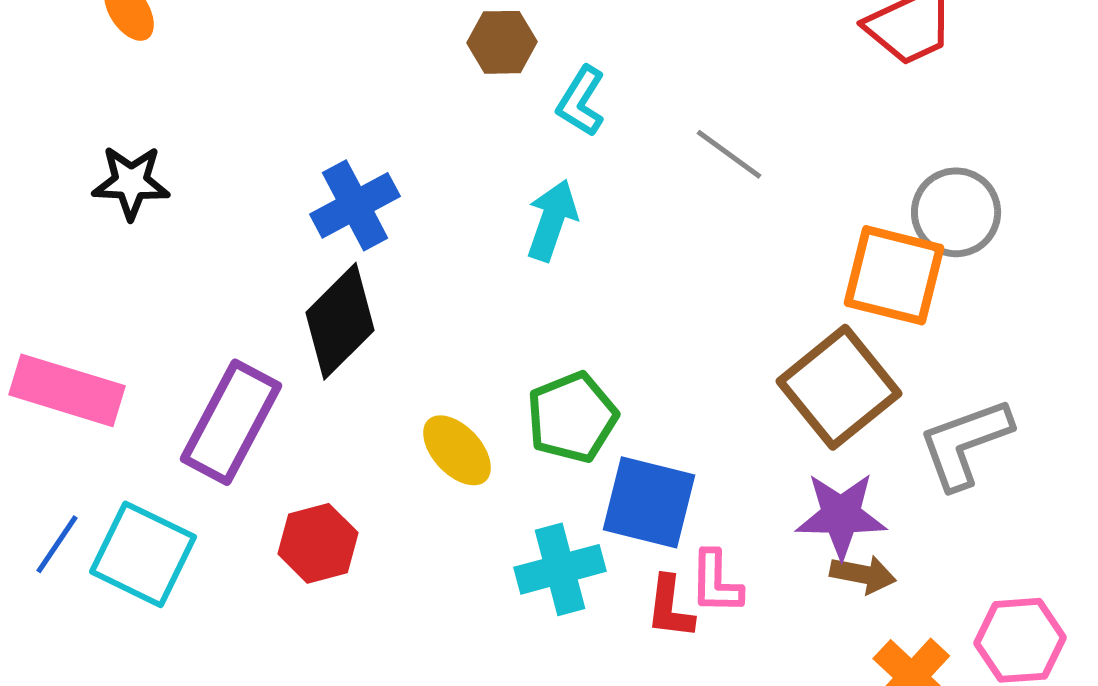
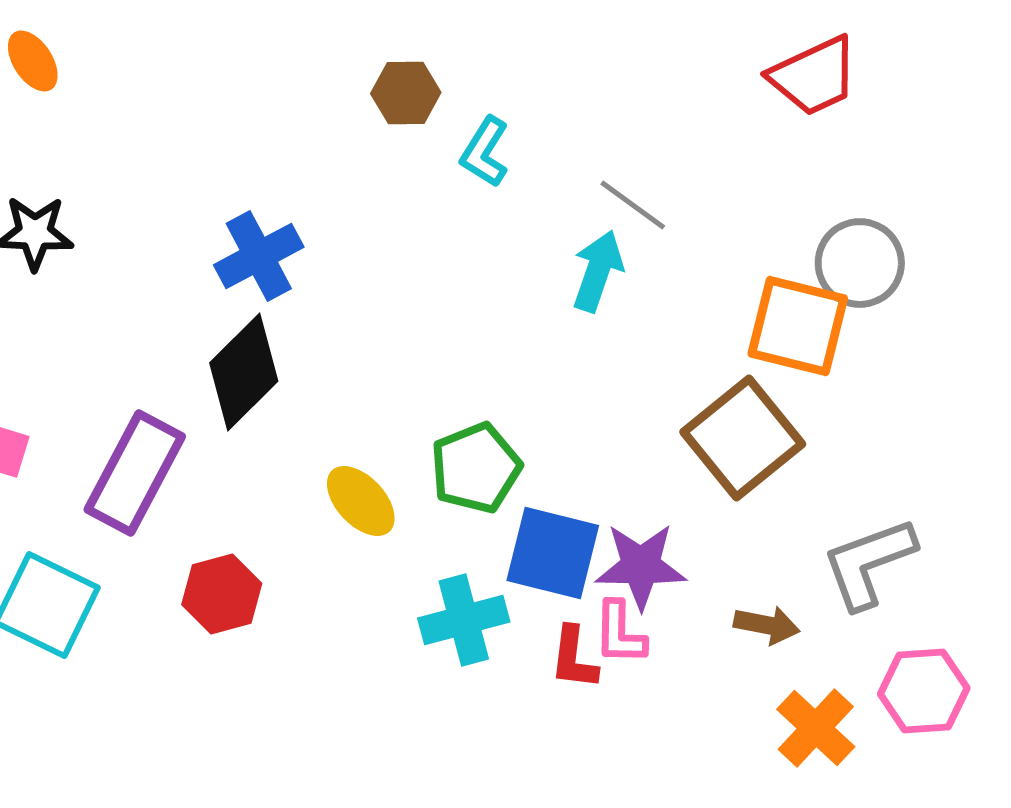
cyan arrow: (552, 220) -> (598, 271), moved
gray L-shape: (965, 443) -> (869, 563), moved
purple star: (841, 515) -> (641, 566), moved

